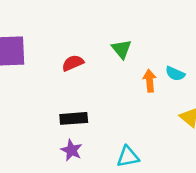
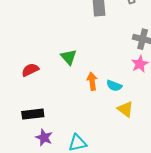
cyan semicircle: (175, 74) -> (114, 86), moved
purple star: (72, 150) -> (44, 137), moved

